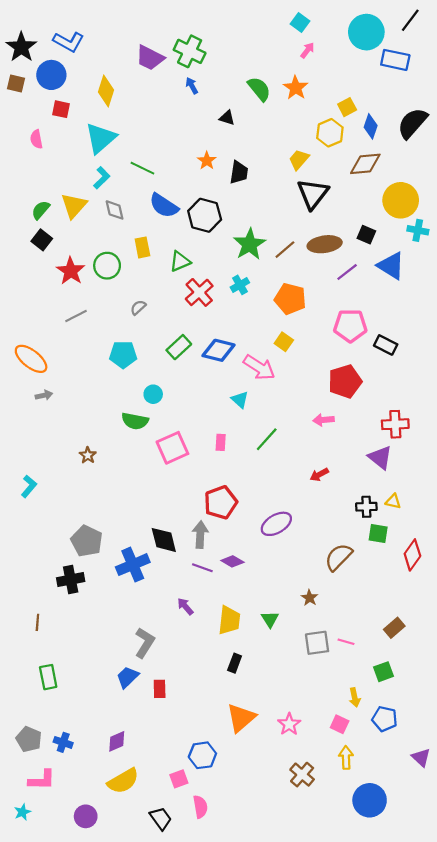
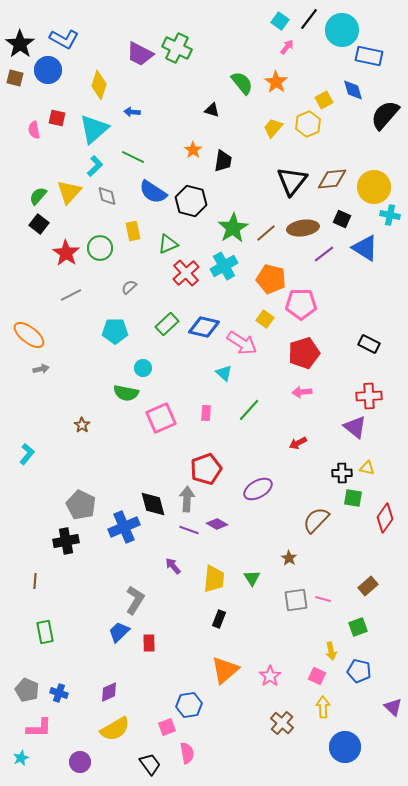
black line: (410, 20) -> (309, 19), moved
blue arrow: (192, 86) -> (132, 112), moved, turned -56
red square: (61, 109) -> (57, 118), moved
blue diamond: (371, 126) -> (353, 90), moved, turned -35
yellow trapezoid: (299, 160) -> (273, 128), moved
brown diamond: (365, 164) -> (332, 179), moved
cyan cross: (240, 285) -> (224, 266), size x1.5
pink pentagon: (350, 326) -> (301, 304), moved
black rectangle: (386, 345) -> (369, 344), moved
red pentagon: (345, 381) -> (304, 353), moved

